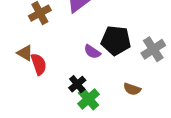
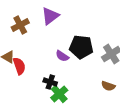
black cross: (77, 84) -> (50, 82), turned -32
brown semicircle: (132, 89) -> (108, 86), moved

